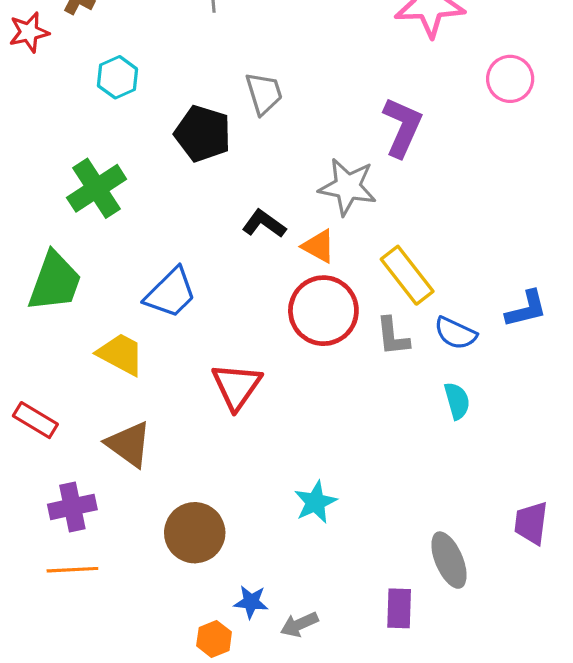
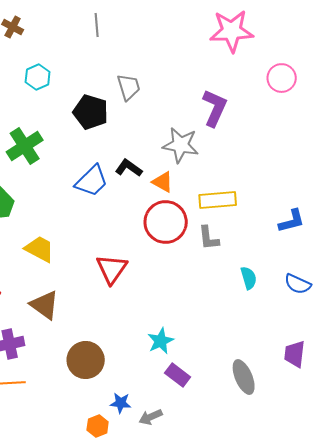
yellow rectangle: (407, 275) -> (218, 200), turned -57
blue trapezoid: (171, 293) -> (92, 181), moved
blue semicircle: (455, 333) -> (298, 284), moved
purple rectangle: (399, 608) -> (178, 375), moved, turned -55

